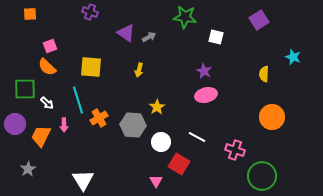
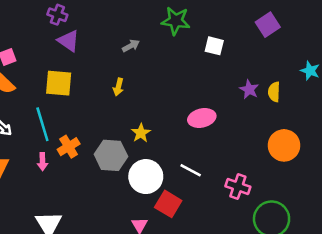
purple triangle: (126, 33) -> (69, 41), moved
purple star: (204, 71) -> (249, 89), moved
pink arrow: (64, 125) -> (42, 162), moved
white circle: (161, 142) -> (146, 177), size x1.4

